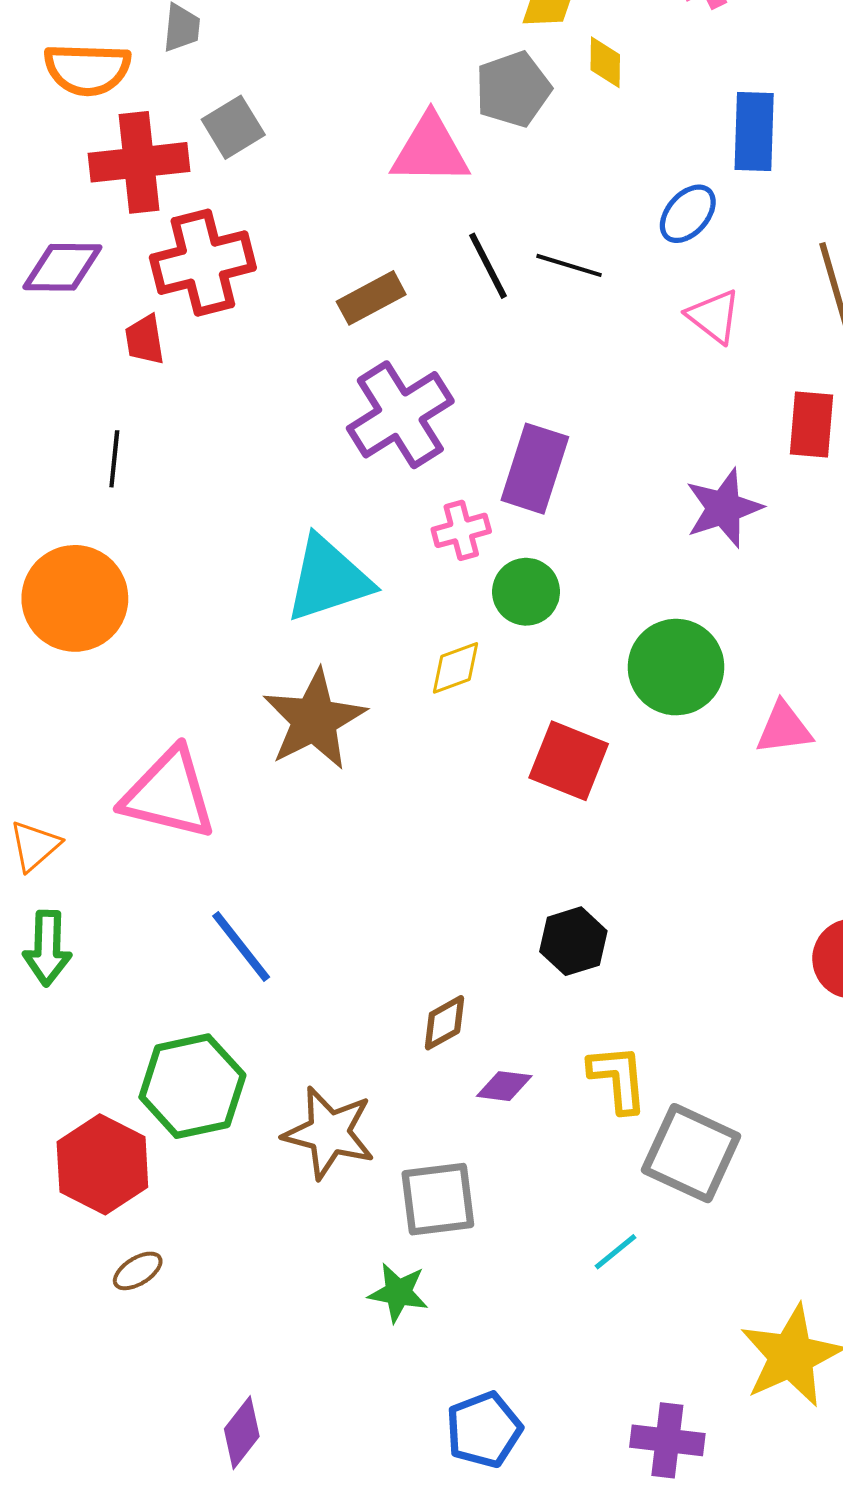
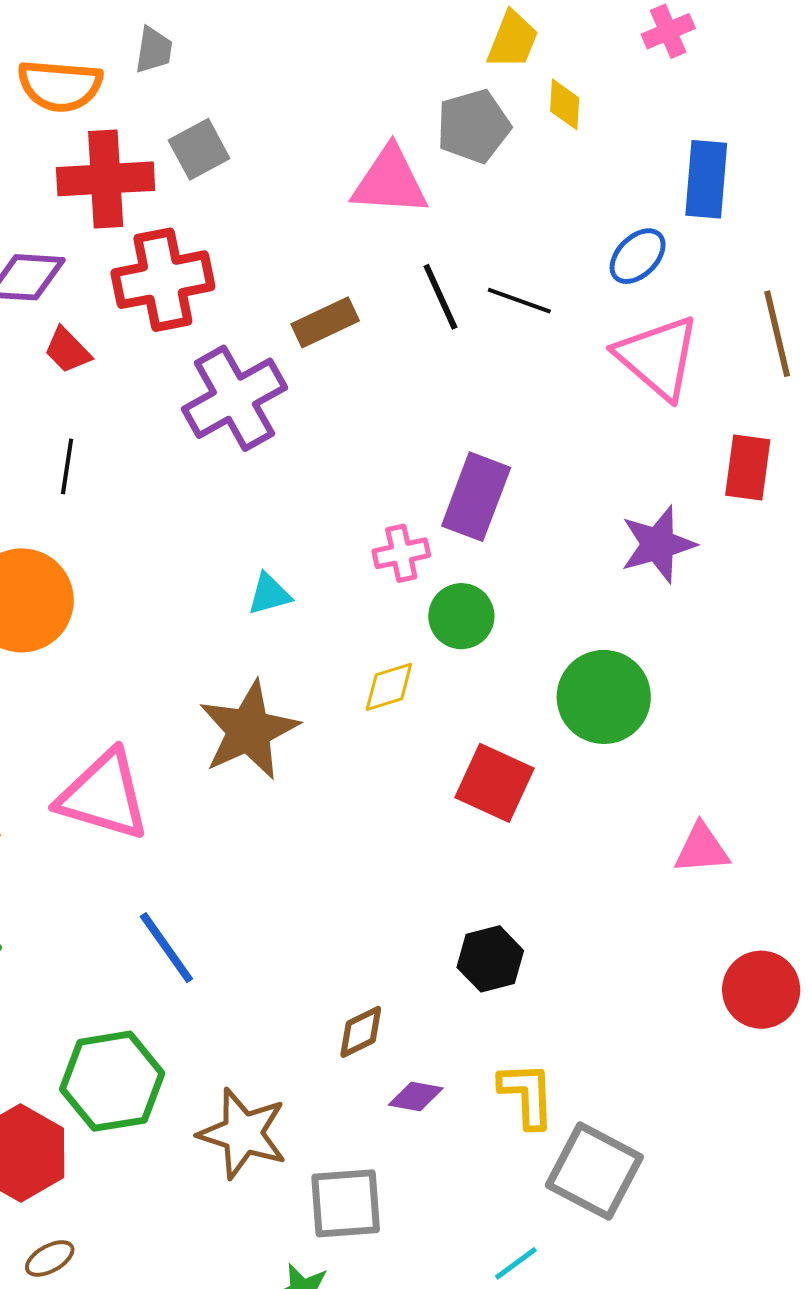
pink triangle: (714, 316) -> (658, 357), size x1.6
red trapezoid: (145, 340) -> (67, 350), moved, turned -38
purple cross: (400, 415) -> (234, 398), moved
cyan triangle: (328, 579) -> (269, 594), size x0.5
pink triangle: (784, 728) -> (702, 849), moved

